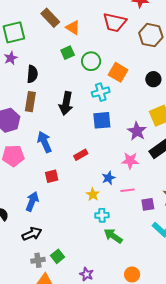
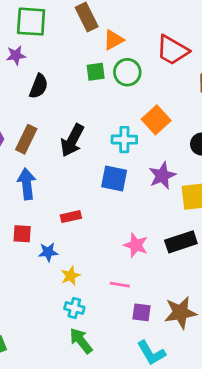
orange triangle: (73, 28) -> (113, 40), turned 42
green circle: (91, 61) -> (127, 72), moved
brown rectangle: (30, 102) -> (26, 139), moved
purple star: (137, 131) -> (162, 176), moved
blue star: (109, 178) -> (48, 252), moved

